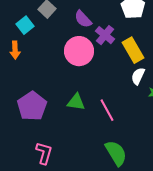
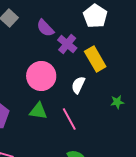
pink circle: (79, 51) -> (41, 76), moved
white semicircle: (138, 76) -> (78, 85), moved

